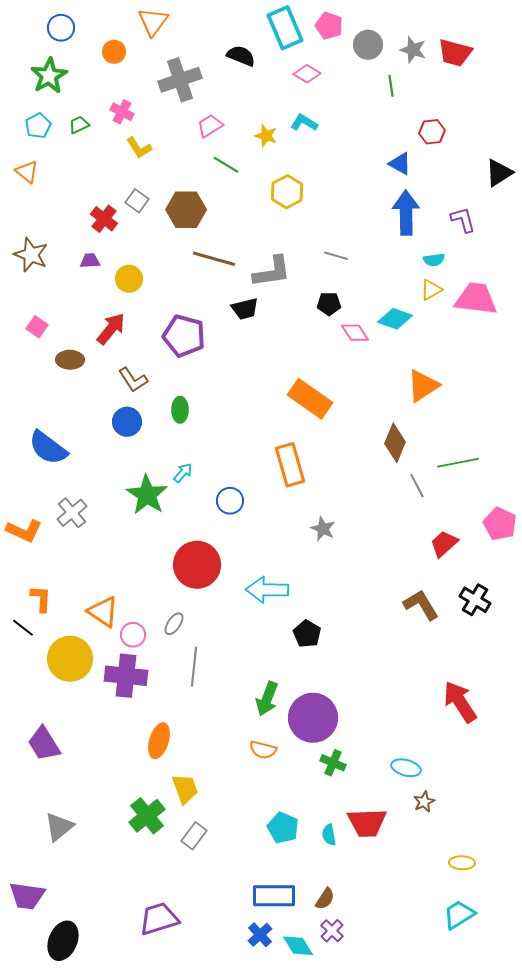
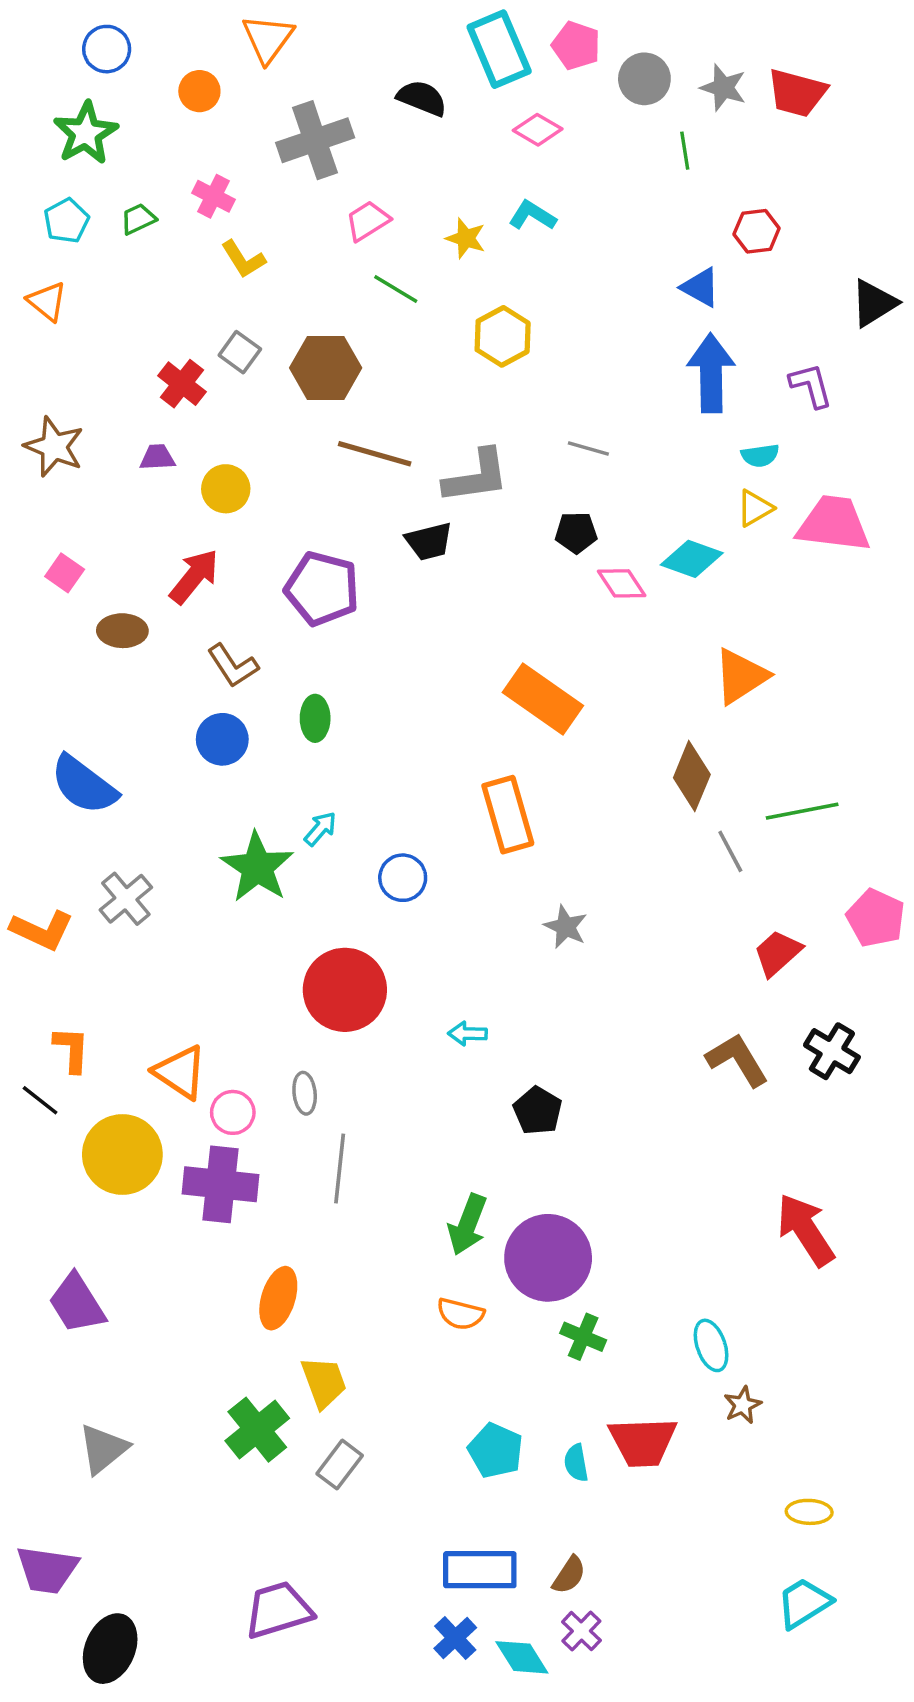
cyan arrow: (267, 590) -> (468, 1034), size x0.5
gray ellipse: (174, 624) -> (305, 1093), turned -40
cyan ellipse: (406, 768) -> (711, 1345), turned 56

